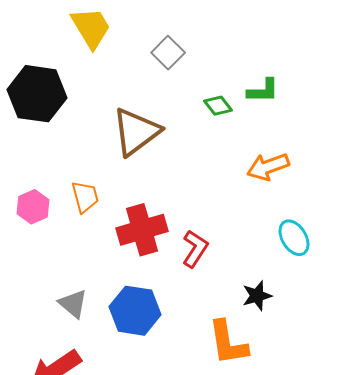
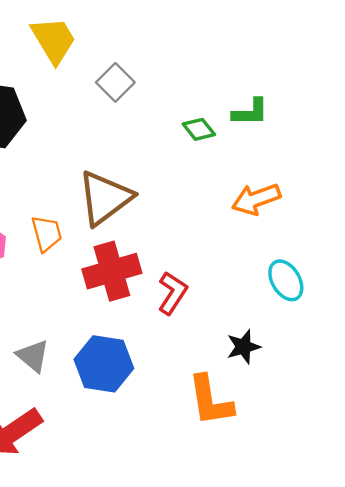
gray square: (168, 53) -> (115, 82), moved
brown triangle: (136, 132) -> (105, 198), moved

